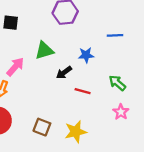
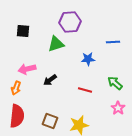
green triangle: (44, 50) -> (56, 44), moved
pink arrow: (15, 67) -> (27, 69), turned -144
black arrow: (64, 73) -> (50, 80), moved

